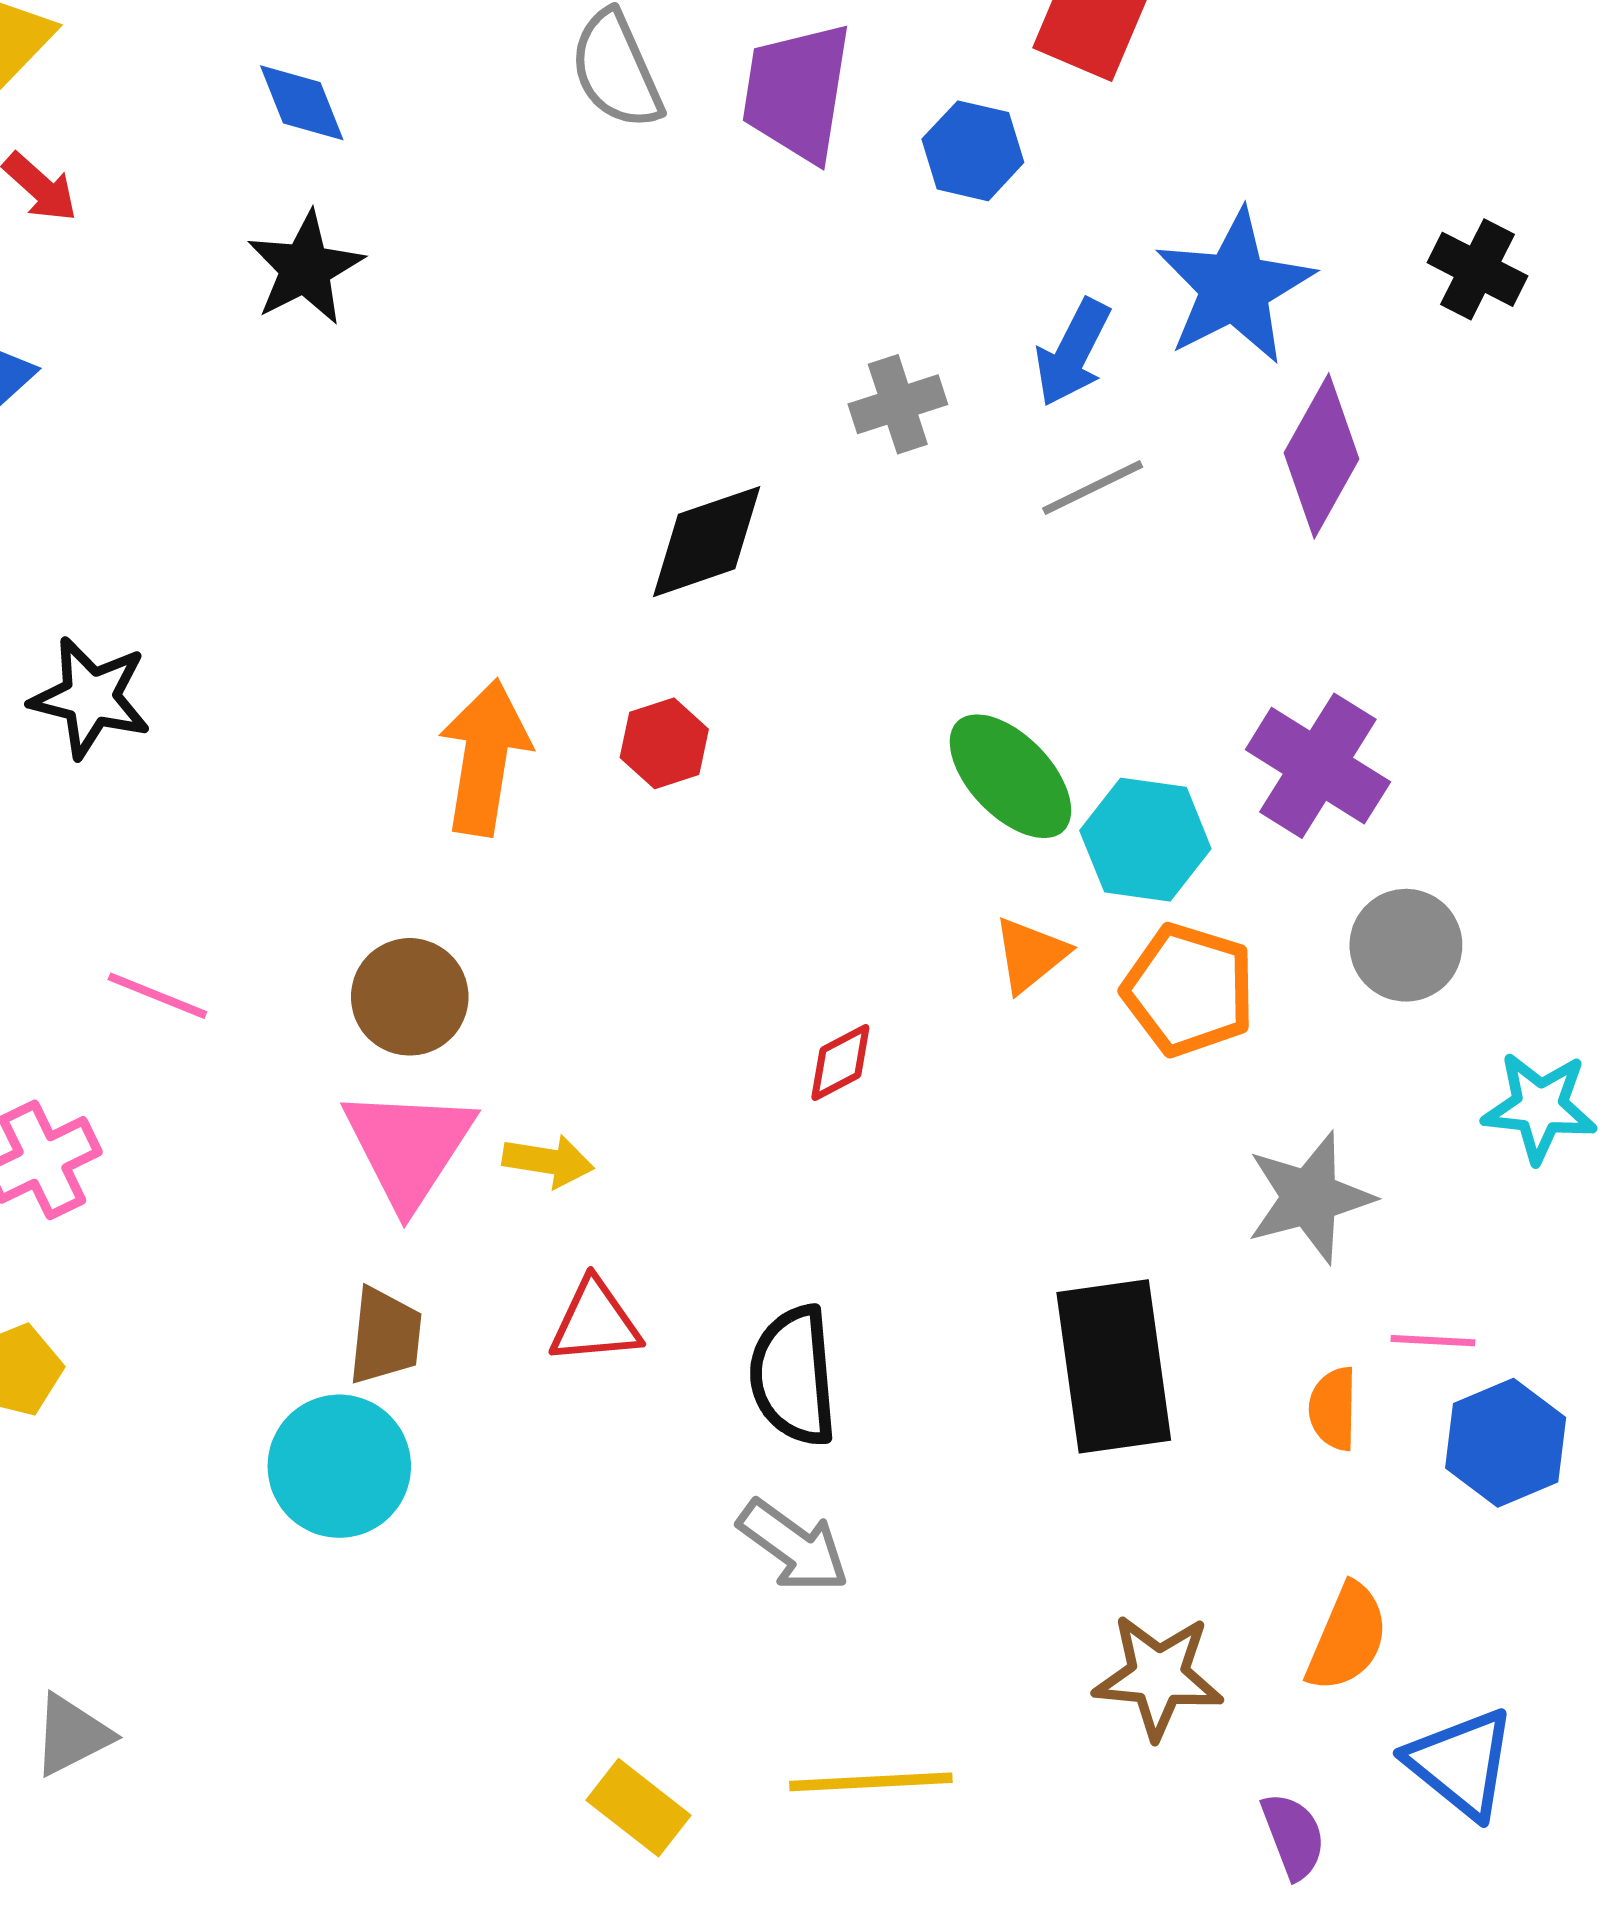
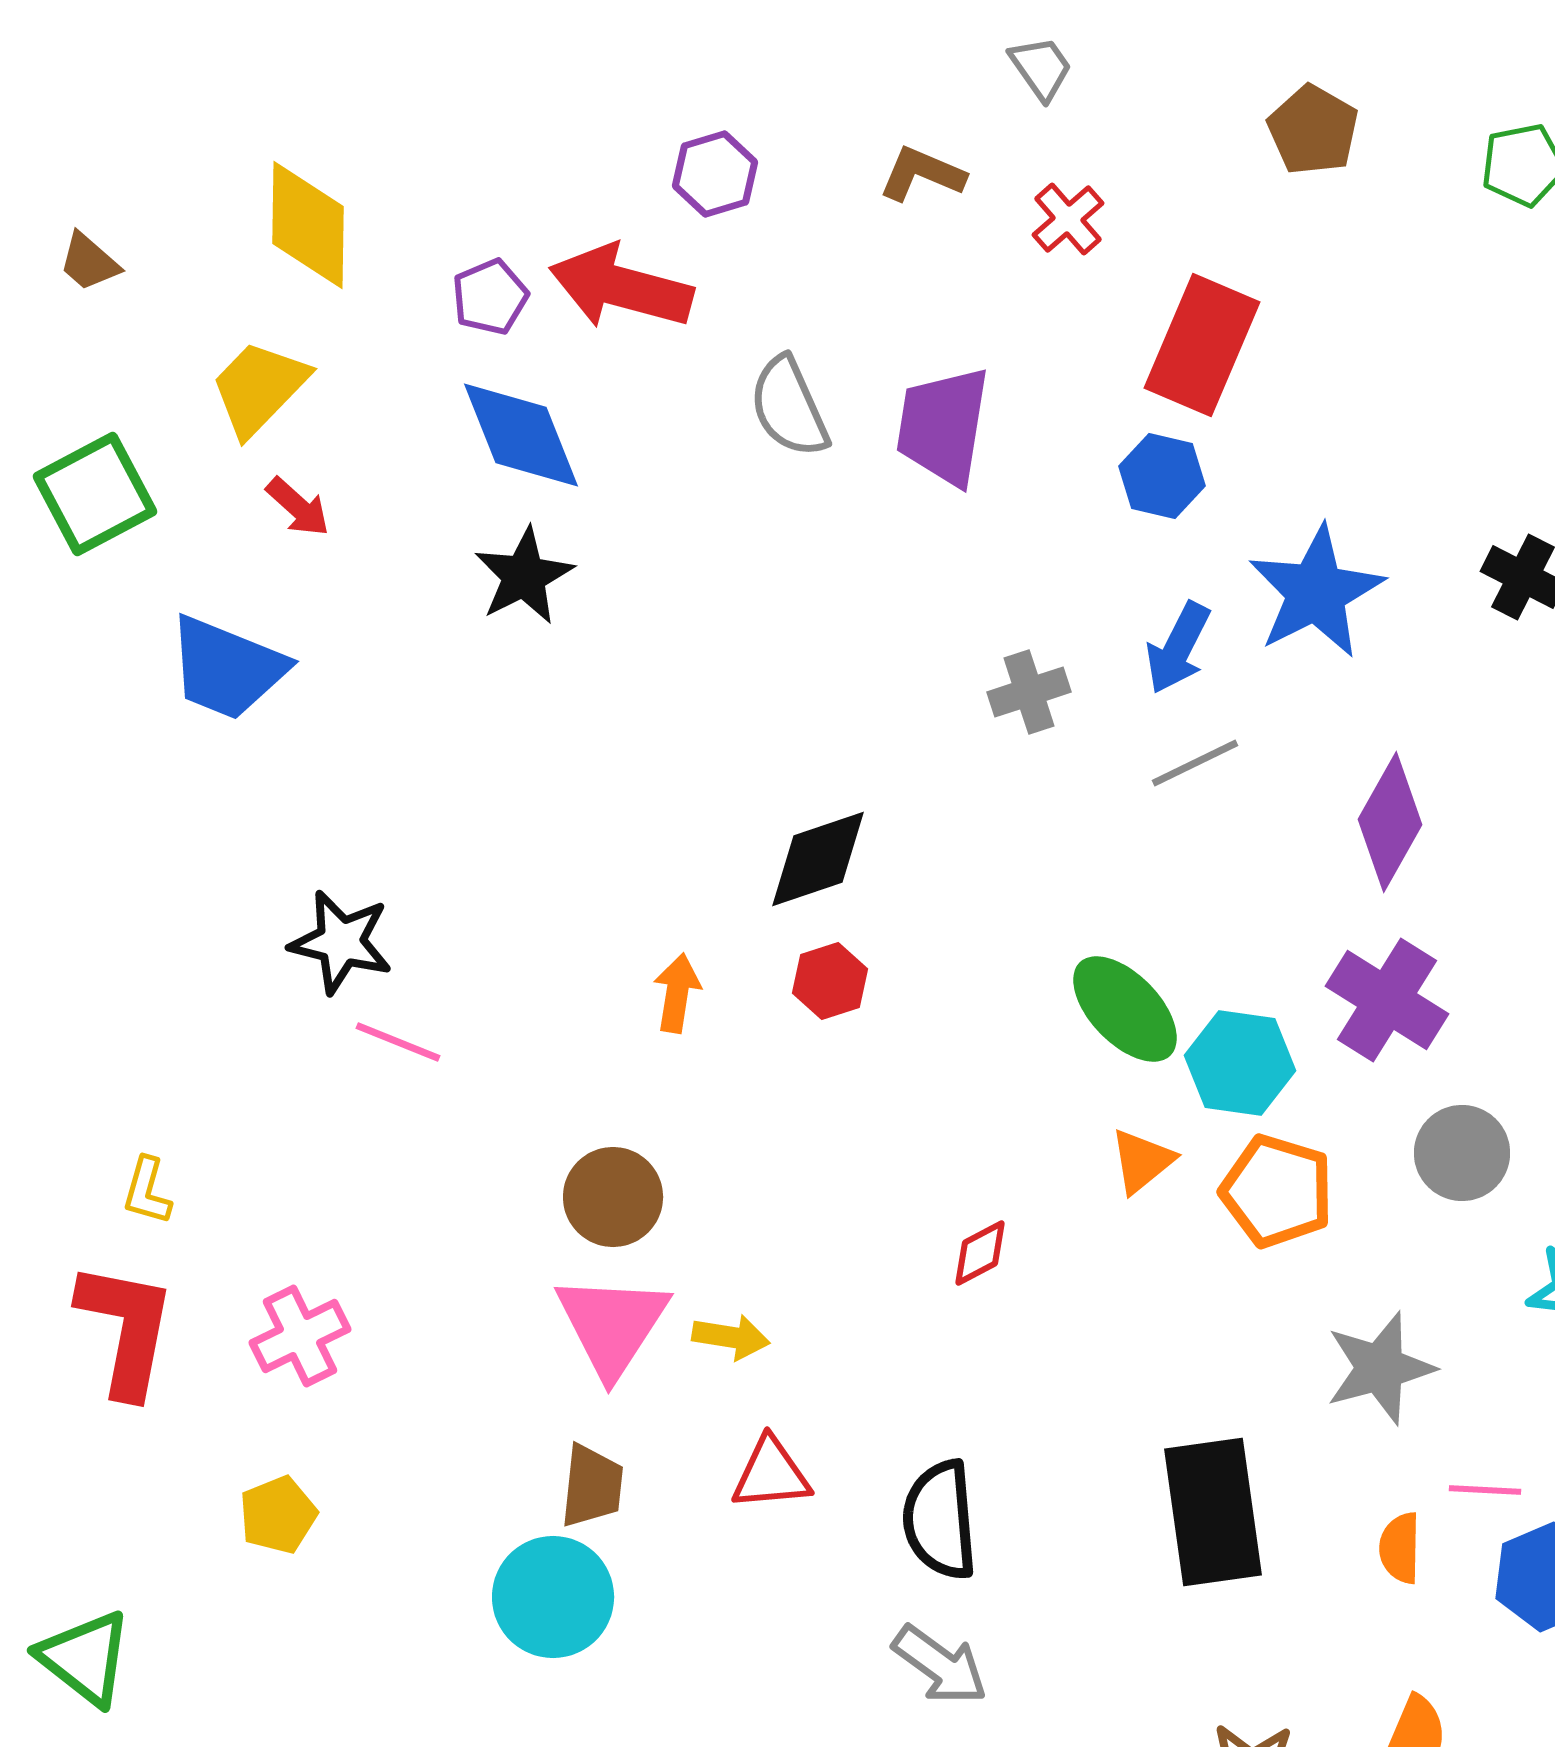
blue diamond: (302, 103) -> (521, 435), size x1.6
blue hexagon: (973, 151) -> (1162, 476), moved
purple diamond: (1321, 456) -> (1390, 822), moved
black diamond: (707, 542) -> (818, 859), moved
orange arrow: (485, 757) -> (677, 993), size x0.6
pink line: (157, 996) -> (398, 1042), moved

